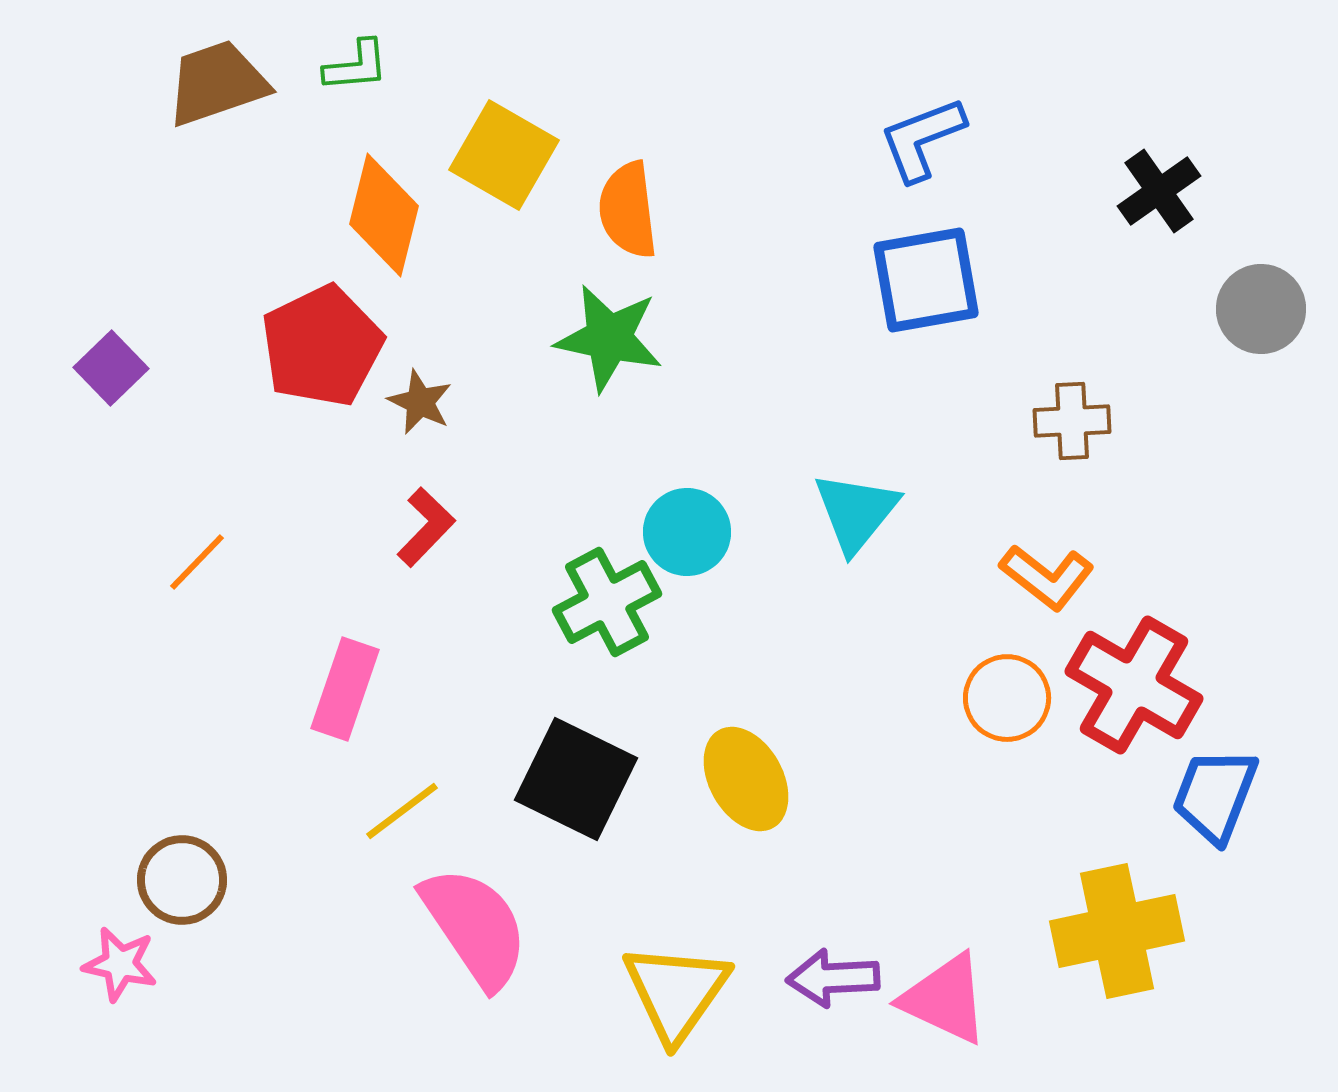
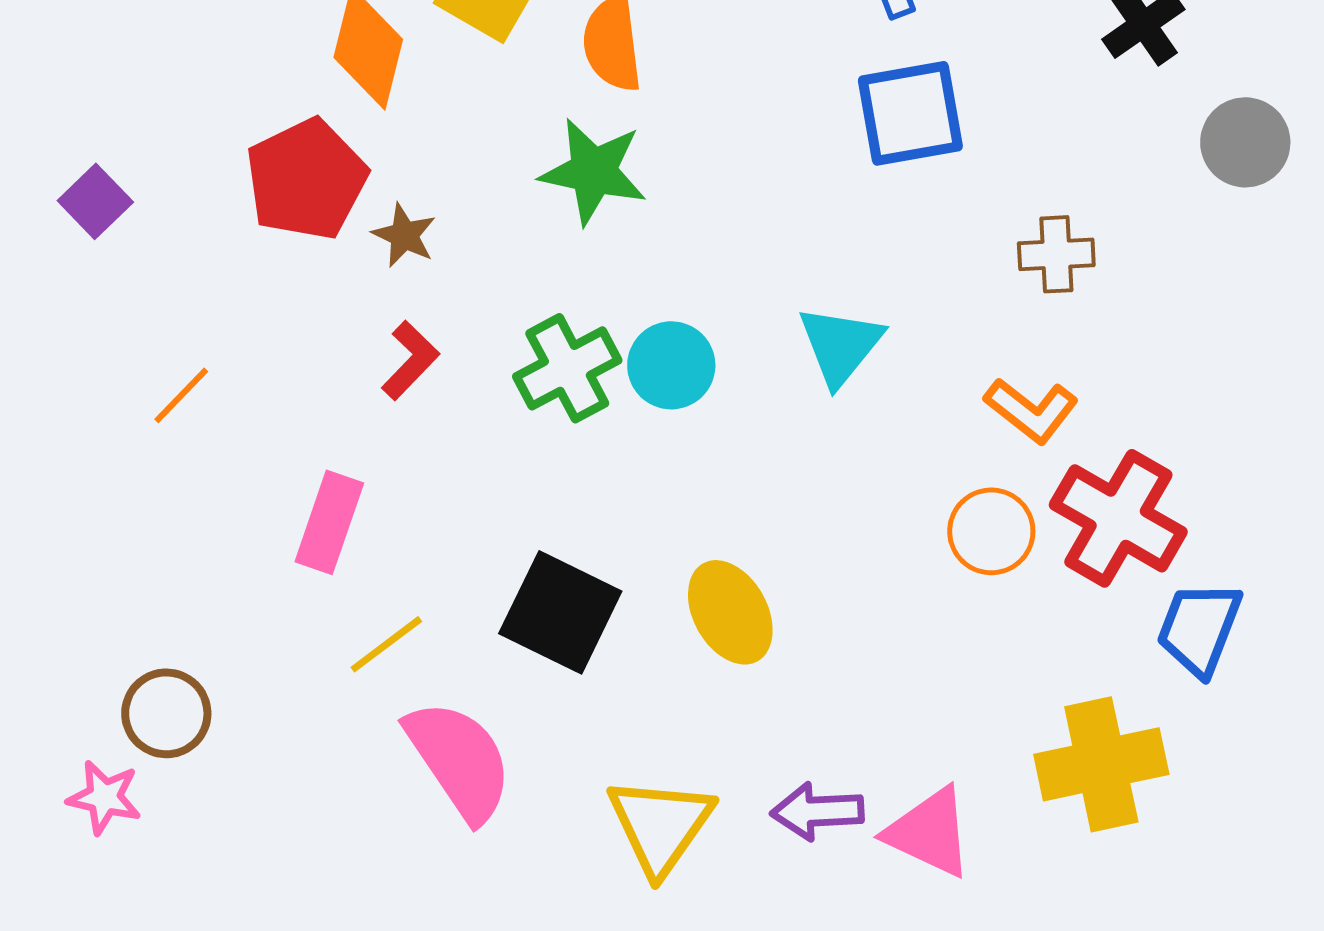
green cross: (607, 602) -> (567, 368), moved

